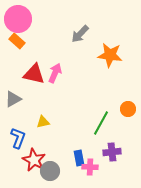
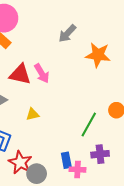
pink arrow: (55, 73) -> (42, 73), turned 126
yellow triangle: (43, 122) -> (32, 114), moved

